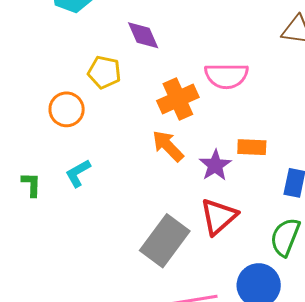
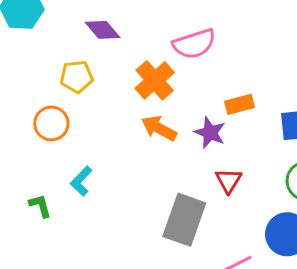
red triangle: (219, 217) -> (229, 181), size x0.7

